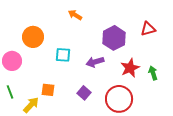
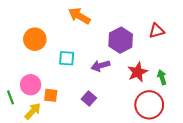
orange arrow: (75, 15) -> (79, 16), size x1.5
pink circle: (12, 61) -> (31, 85), moved
red circle: (119, 99) -> (149, 105), moved

